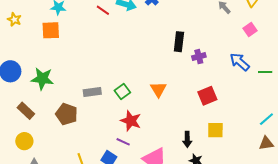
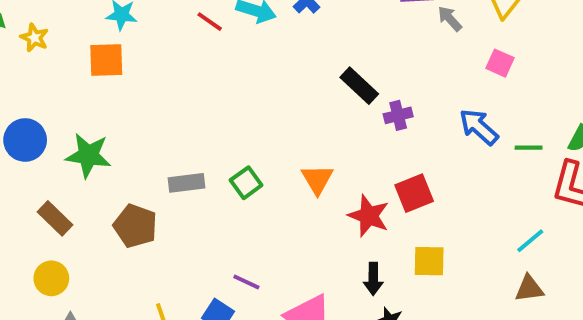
pink square: (250, 29) -> (500, 63), turned -32
black rectangle: (179, 42) -> (359, 86), turned -54
red star: (131, 121) -> (369, 216), moved

